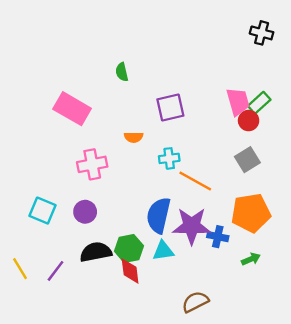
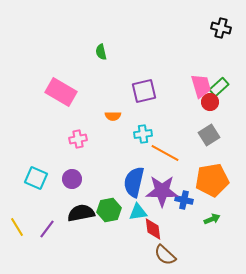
green semicircle: (122, 72) -> (101, 52), moved
pink cross: (92, 164) -> (78, 139), size x0.7
red diamond: (130, 271) -> (153, 229), moved
brown semicircle: (195, 302) -> (165, 255), turned -110

